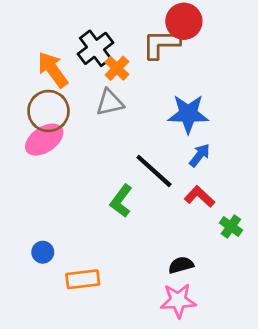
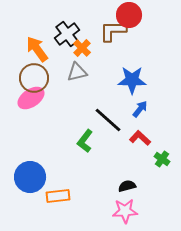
blue circle: (43, 252) -> (30, 177), size x2.0

